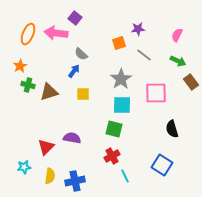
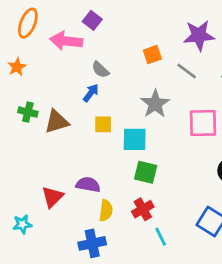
purple star: (138, 29) -> (199, 35), moved, size x1.6
orange ellipse: (28, 34) -> (28, 23), moved
orange star: (20, 66) -> (17, 67), moved
cyan square: (122, 105) -> (135, 139), moved
yellow semicircle: (50, 176) -> (106, 211), moved

